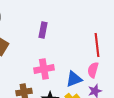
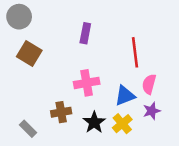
red line: (97, 45) -> (135, 52), moved

